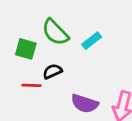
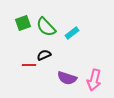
green square: (26, 49) -> (23, 23), moved, turned -35

